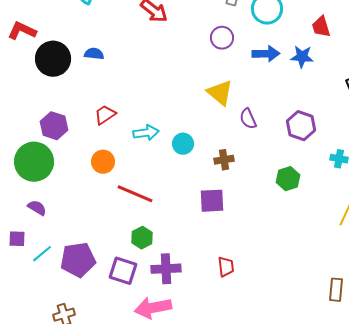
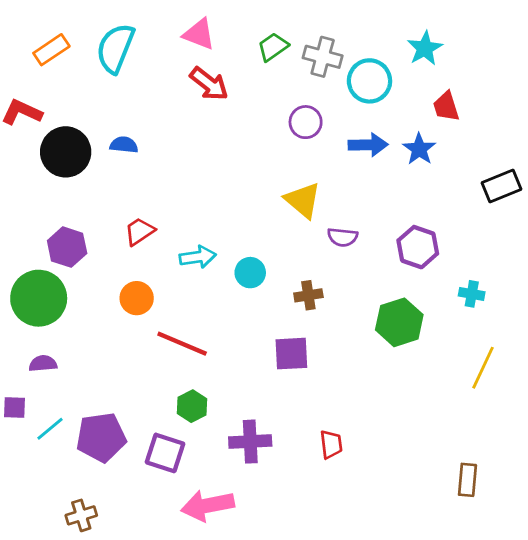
blue star: (302, 57) -> (419, 149), turned 30
purple semicircle: (248, 119) -> (343, 237), turned -60
green hexagon: (288, 179) -> (399, 322), size x1.4
purple semicircle: (37, 208) -> (43, 363), turned -36
red trapezoid: (226, 267) -> (331, 444), moved
purple cross: (166, 269) -> (250, 442), moved

